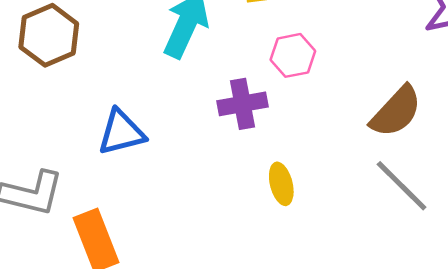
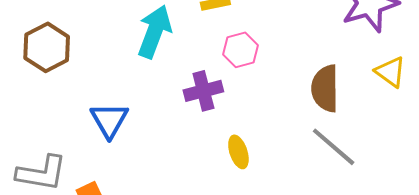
brown semicircle: (396, 111) -> (325, 88), turned 141
blue triangle: (121, 132) -> (109, 120), turned -42

